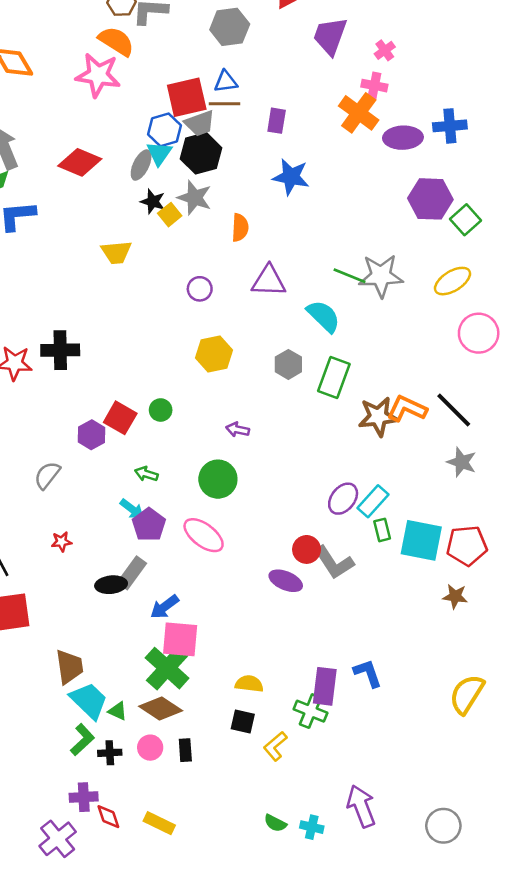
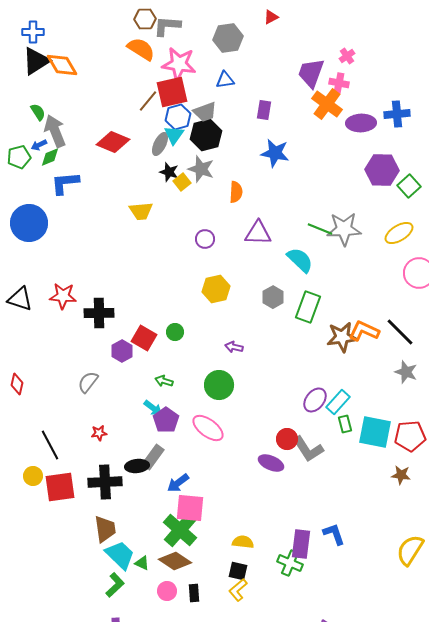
purple trapezoid: (330, 36) -> (311, 73), moved
pink star: (98, 75) -> (179, 64), moved
red square: (187, 97) -> (172, 92), moved
brown line: (224, 104) -> (148, 101), moved, turned -50
black cross: (60, 350) -> (99, 313), moved
yellow L-shape: (275, 746) -> (238, 590), moved
black cross: (110, 753) -> (105, 482), moved, size x1.8

